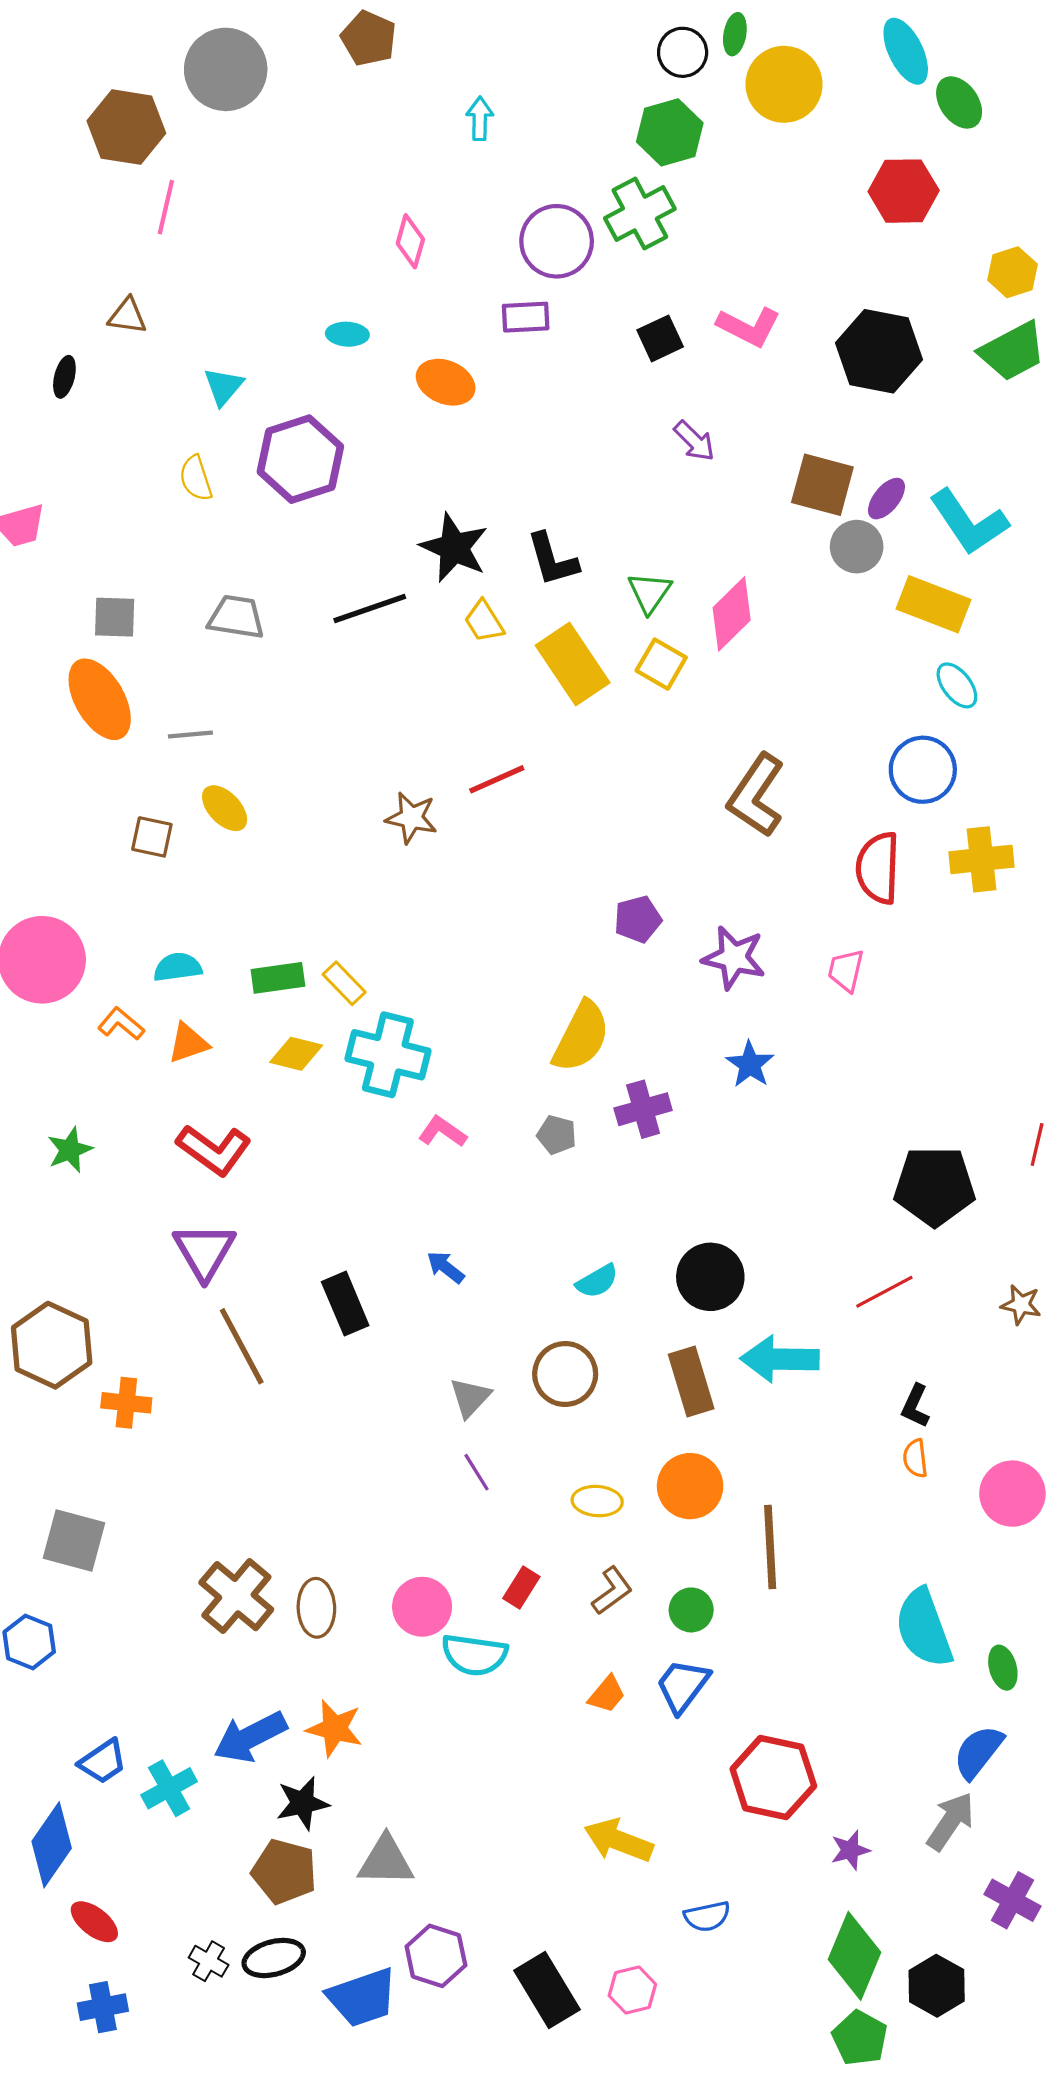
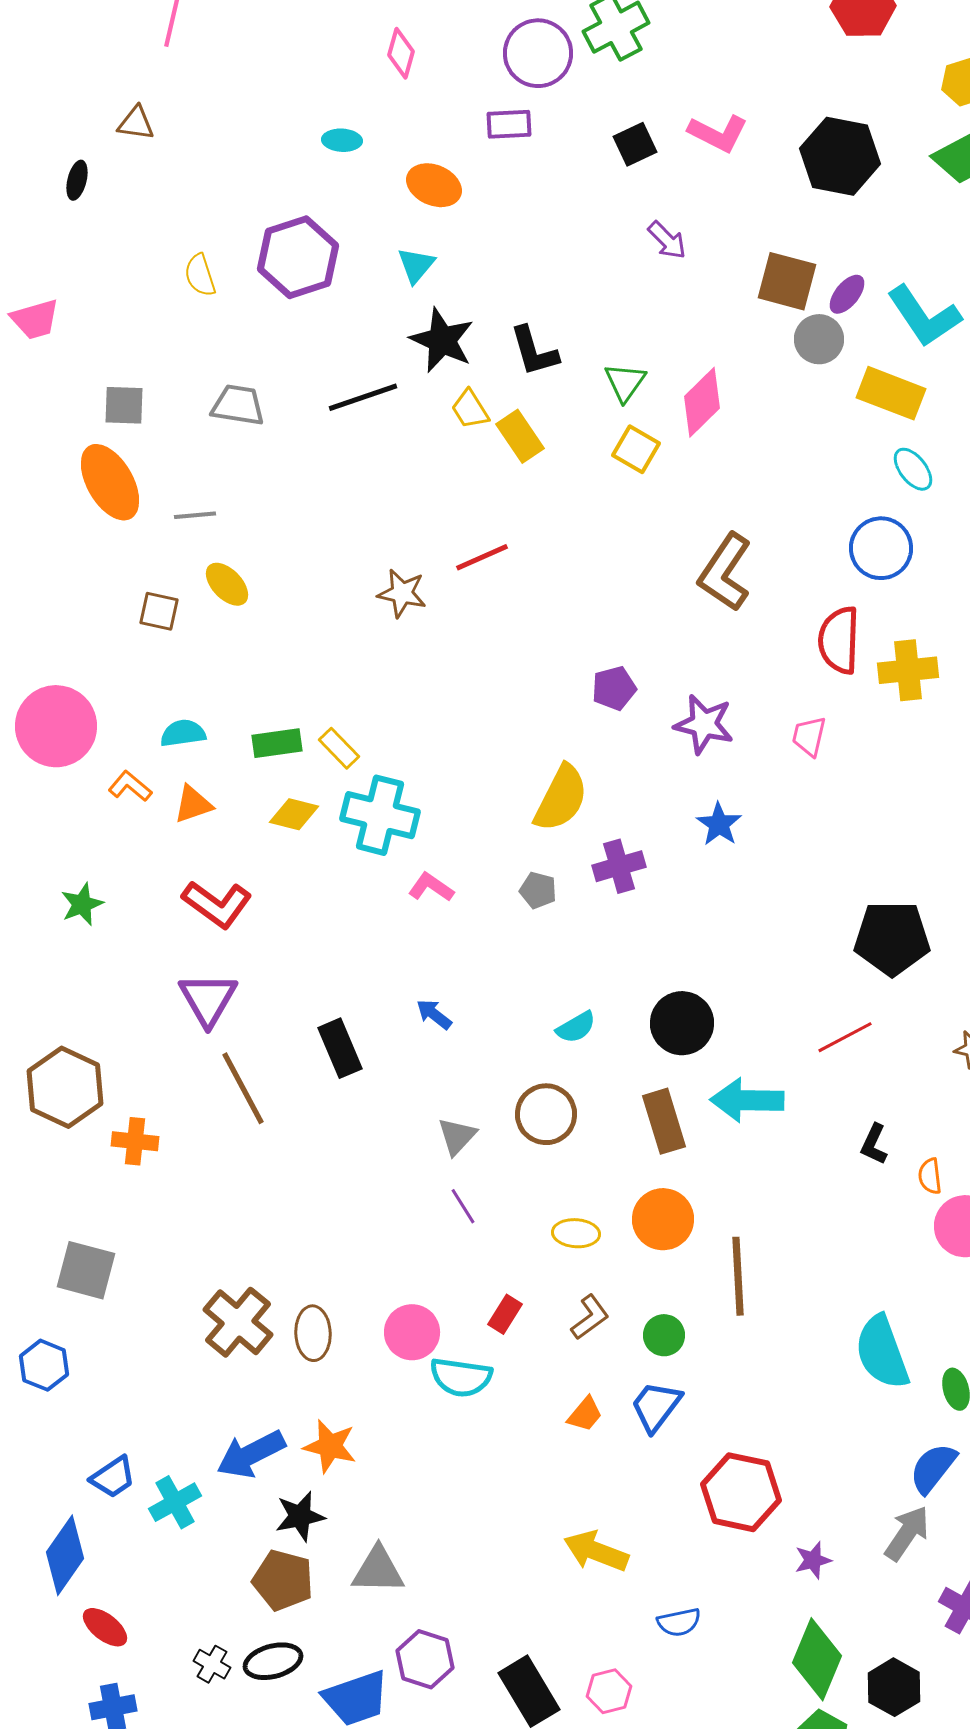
cyan triangle: (224, 386) -> (416, 265), moved
yellow rectangle: (573, 664) -> (520, 436), moved, size x0.7
yellow cross: (982, 859) -> (908, 670), moved
orange semicircle: (915, 1458) -> (930, 1176), moved

